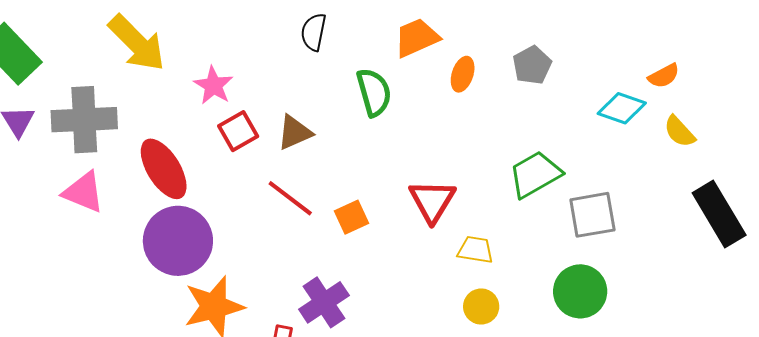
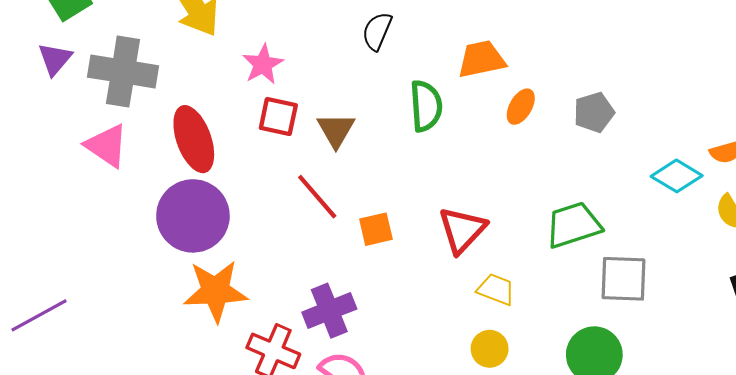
red square: (238, 131) -> (278, 117), turned 30
brown triangle: (295, 132) -> (336, 130), turned -48

